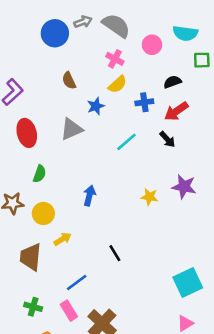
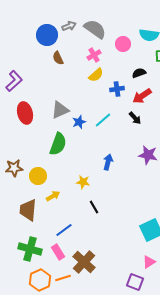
pink cross: (115, 59) -> (94, 55), turned 32
brown semicircle: (69, 81) -> (58, 58), moved
blue star: (96, 106) -> (79, 122), moved
green semicircle: (40, 174) -> (58, 144), moved, size x1.6
blue arrow: (89, 196) -> (108, 162), moved
yellow star: (149, 197) -> (83, 182), moved
green cross: (33, 307) -> (30, 249), size x1.6

